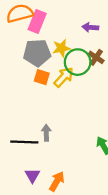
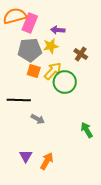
purple arrow: (90, 27) -> (58, 30), moved
green circle: (78, 62) -> (65, 82), moved
gray arrow: (46, 133) -> (38, 119), turned 120
black line: (24, 142) -> (19, 100), moved

